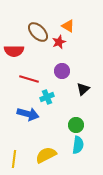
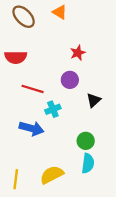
orange triangle: (68, 26) -> (60, 12), moved
brown ellipse: (38, 32) -> (24, 17), moved
red star: (59, 42) -> (78, 53), moved

